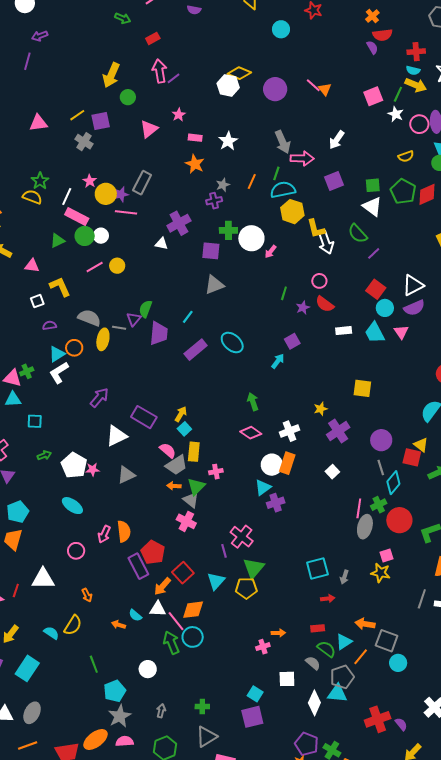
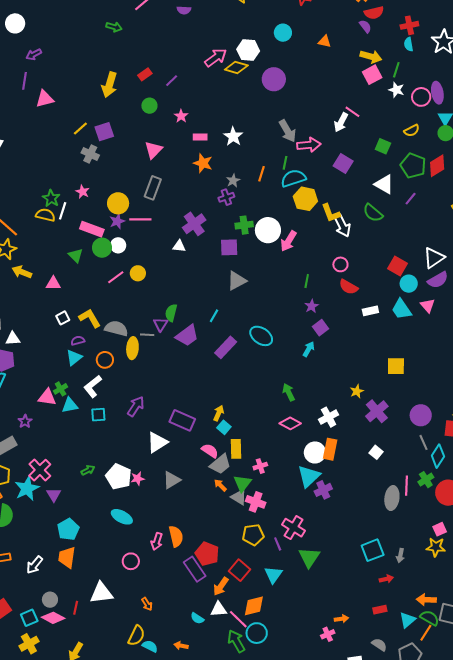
cyan circle: (281, 29) -> (283, 33), moved
red rectangle: (153, 38) -> (145, 74), moved
cyan semicircle: (413, 70) -> (409, 44), turned 72
pink arrow: (160, 71) -> (216, 58), moved, turned 70
white hexagon: (228, 85) -> (248, 50), moved
pink line: (313, 85) -> (352, 112), moved
yellow arrow: (416, 85) -> (371, 57), moved
orange triangle: (325, 89) -> (325, 42), moved, turned -32
green circle: (128, 97) -> (149, 106), moved
pink triangle: (38, 123) -> (45, 99), moved
pink triangle: (149, 129) -> (153, 150), moved
pink star: (90, 181) -> (83, 192), moved
purple square: (334, 181) -> (343, 163), turned -30
green square: (373, 185) -> (383, 146), moved, turned 35
purple star: (121, 194) -> (117, 221), moved
white line: (67, 197) -> (63, 211), moved
green triangle: (57, 241) -> (76, 255), turned -42
pink arrow: (271, 252) -> (288, 241), size x1.5
purple line: (374, 253) -> (411, 199), moved
yellow L-shape: (60, 287) -> (90, 318), moved
purple star: (303, 308) -> (312, 306), moved
purple trapezoid: (159, 333) -> (187, 336), turned 55
cyan triangle: (57, 354) -> (74, 357), moved
cyan triangle: (13, 399) -> (70, 405), moved
cyan square: (35, 421) -> (98, 415), moved
orange arrow: (174, 486) -> (220, 485), turned 48
cyan triangle: (263, 487) -> (309, 476), size x1.4
pink cross: (186, 521) -> (256, 502), moved
gray ellipse: (365, 527) -> (392, 498), moved
yellow pentagon: (246, 588) -> (253, 535), moved
orange arrow: (119, 625) -> (181, 646), moved
cyan semicircle: (51, 633) -> (150, 646), moved
green semicircle: (326, 649) -> (430, 618), moved

